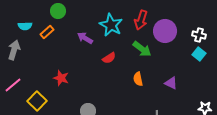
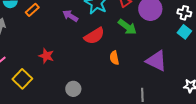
red semicircle: (109, 58) -> (94, 36), size x1.5
orange semicircle: (138, 79) -> (114, 58), moved
purple triangle: (171, 83) -> (156, 61), size x1.6

